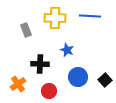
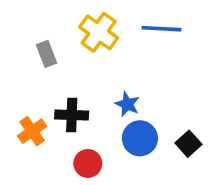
yellow cross: (55, 18) -> (99, 32), turned 35
blue star: (67, 50) -> (127, 104), moved
orange cross: (18, 84) -> (32, 131), moved

